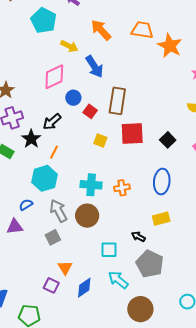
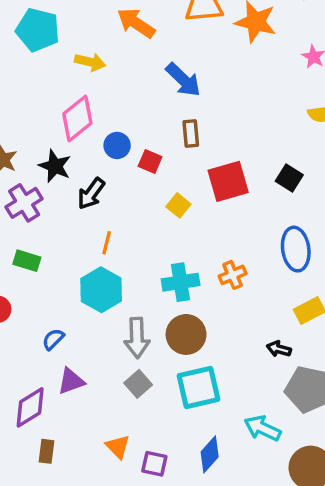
blue arrow: (94, 67) -> (183, 80), moved
brown rectangle: (117, 101) -> (191, 134), size x0.6
black star: (31, 139) -> (55, 166), moved
yellow square: (100, 140) -> (178, 205), turned 32
blue semicircle: (26, 205) -> (53, 339), moved
gray arrow: (58, 211) -> (137, 338), turned -140
cyan square: (109, 250) -> (199, 387), moved, size x1.5
orange triangle: (65, 268) -> (118, 447), moved

